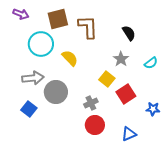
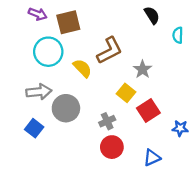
purple arrow: (21, 14) -> (38, 14), moved
brown L-shape: (88, 27) -> (110, 50), moved, turned 65
black semicircle: (129, 33) -> (152, 15), moved
cyan semicircle: (151, 63) -> (178, 35), moved, turned 128

